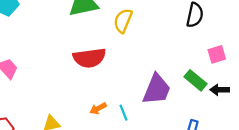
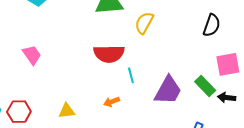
pink square: (217, 54) -> (228, 64), size x1.4
cyan line: (124, 113) -> (131, 75), moved

